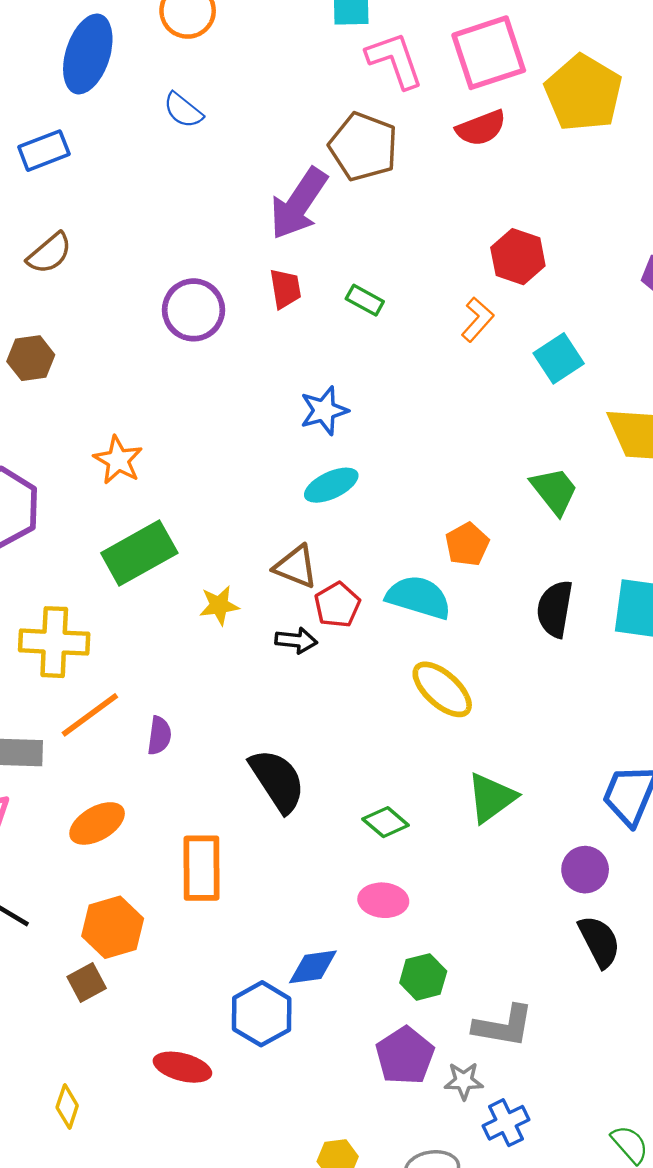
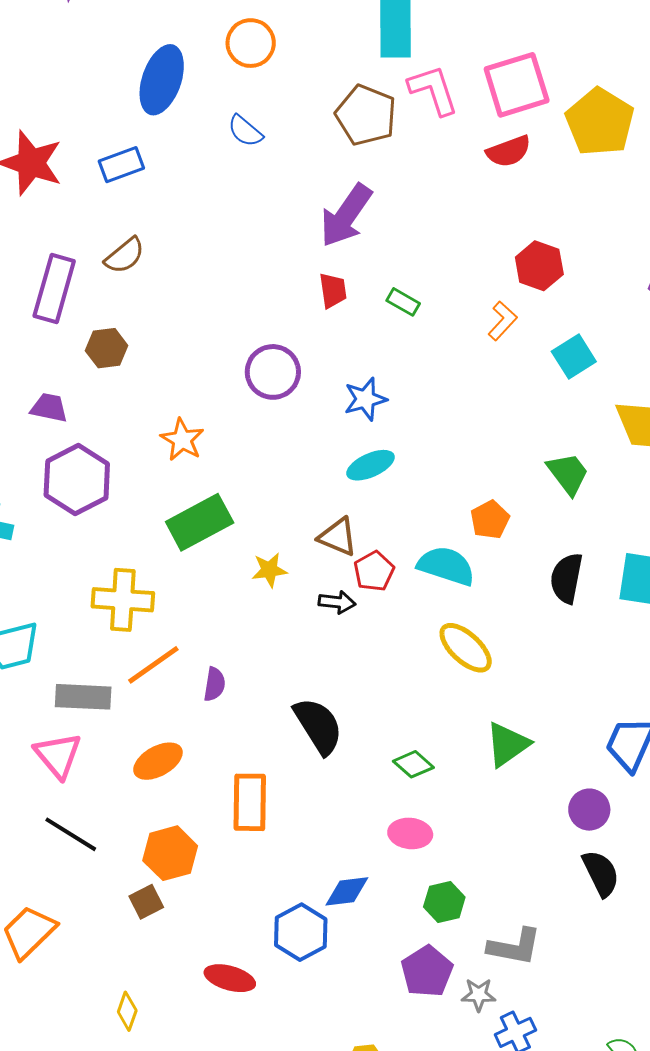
brown pentagon: (363, 147) -> (366, 115), moved
purple circle: (194, 310) -> (273, 372), moved

